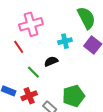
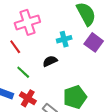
green line: (33, 72) -> (23, 72), moved
red cross: (29, 96) -> (28, 98), turned -35

